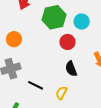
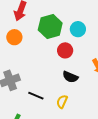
orange circle: (14, 39) -> (14, 37), moved
black semicircle: (71, 69) -> (70, 77), turned -42

